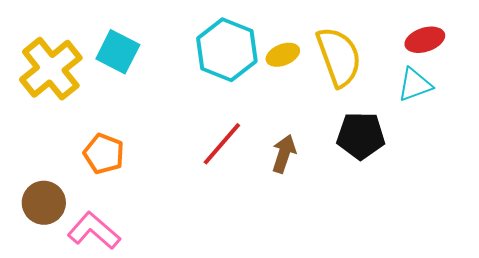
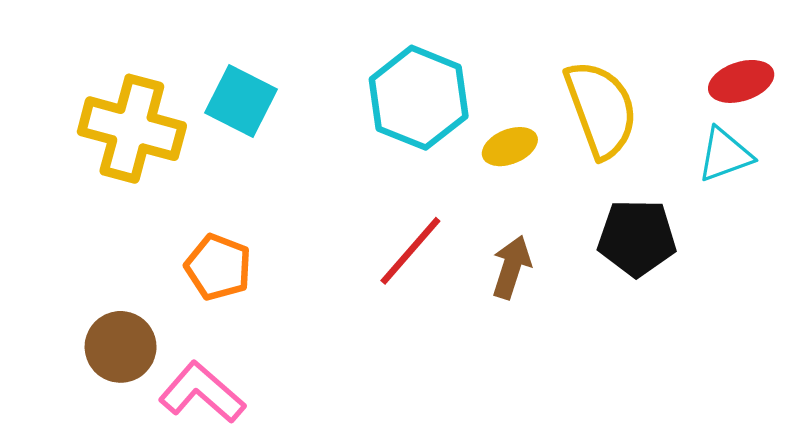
yellow ellipse: (283, 55) -> (510, 147), moved
yellow cross: (51, 69) -> (132, 129), turned -36

